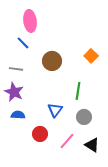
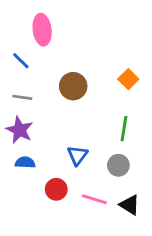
blue line: (23, 43) -> (21, 61), moved
green line: (78, 91) -> (124, 129), moved
pink line: (67, 141) -> (94, 199), turned 66

